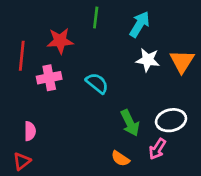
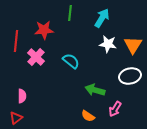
pink cross: (49, 78) -> (36, 57), turned -36
white ellipse: (171, 120) -> (130, 76), moved
green arrow: (130, 123) -> (95, 90), turned 132

